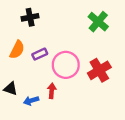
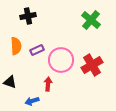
orange semicircle: (17, 50) -> (16, 46), turned -30
blue arrow: (31, 101) -> (32, 101), moved

